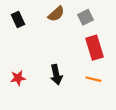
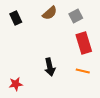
red star: (18, 78) -> (16, 84), moved

